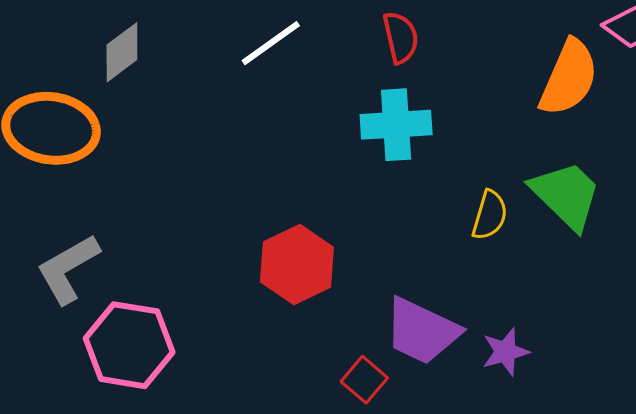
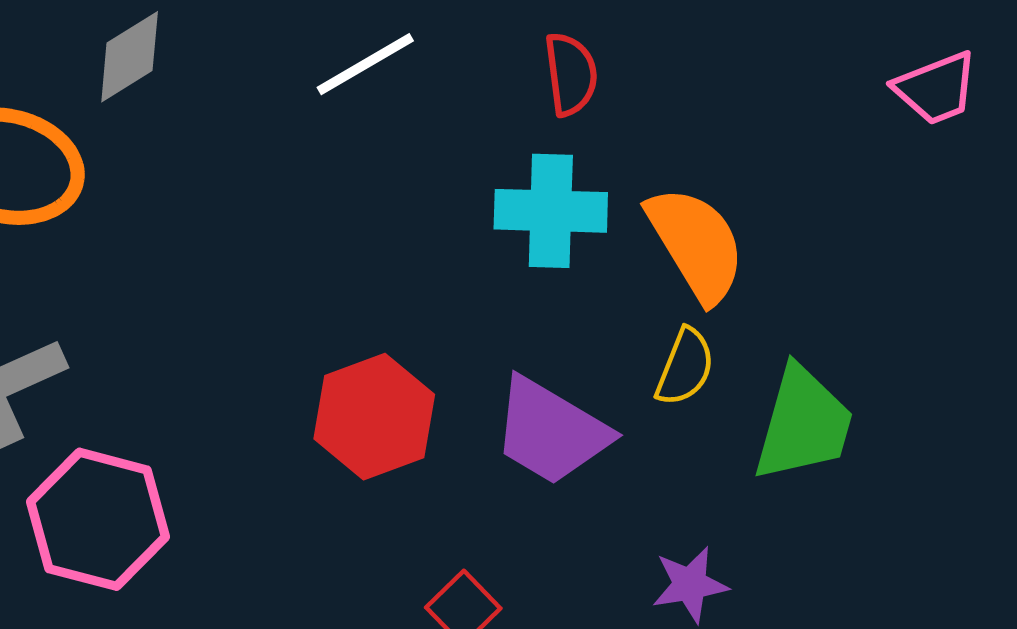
orange semicircle: (569, 78) -> (696, 244), moved, turned -60
green trapezoid: (566, 195) -> (803, 424), moved, turned 56
purple trapezoid: (422, 331) -> (551, 431), moved

